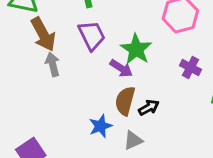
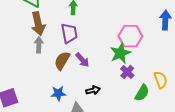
green star: (136, 49) -> (120, 53), moved
brown semicircle: (125, 101) -> (62, 61), moved

